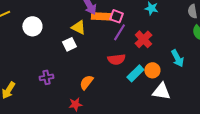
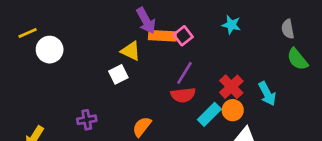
pink square: (116, 16) -> (183, 36), turned 32
white circle: (32, 26) -> (50, 50), moved
purple line: (119, 32) -> (185, 73), moved
red cross: (143, 39) -> (231, 87), moved

